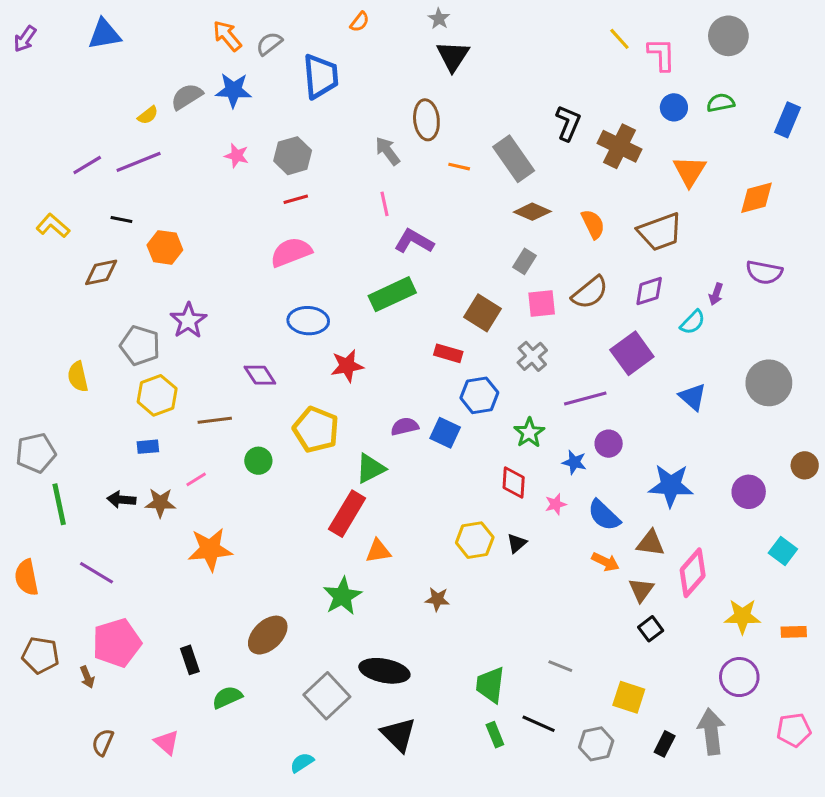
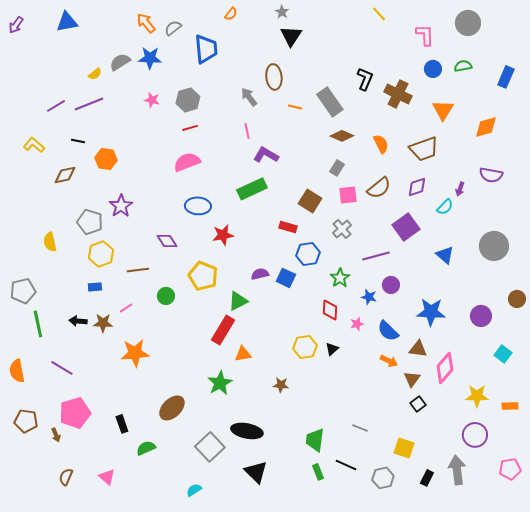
yellow line: (619, 39) -> (379, 14), moved

